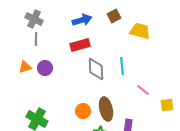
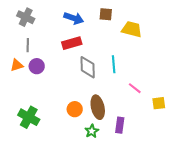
brown square: (114, 16) -> (106, 14), turned 32
blue arrow: (82, 20) -> (74, 18), turned 36
gray line: (36, 39) -> (28, 45), moved

